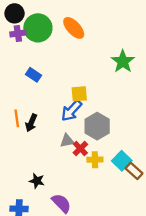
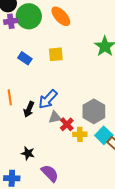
yellow square: (79, 94) -> (56, 54), moved
blue arrow: (71, 111) -> (48, 99), moved
black arrow: (31, 123) -> (29, 109), moved
gray hexagon: (97, 126) -> (94, 111), moved

